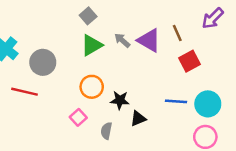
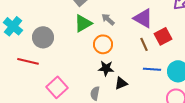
brown line: (177, 33) -> (144, 44), moved
purple triangle: (149, 40) -> (143, 18), moved
orange circle: (92, 87) -> (103, 44), moved
pink square: (78, 117) -> (57, 87), moved, size x1.5

